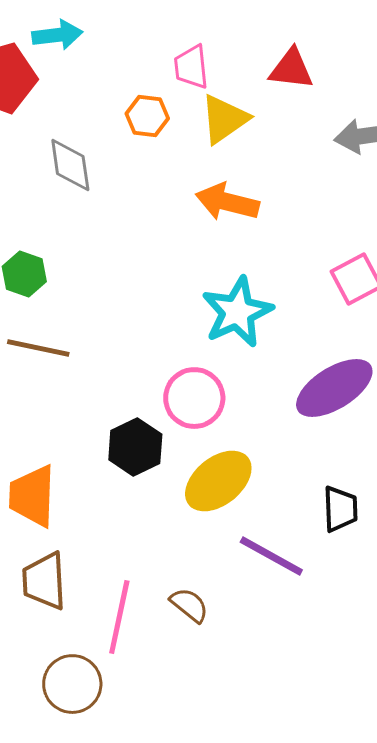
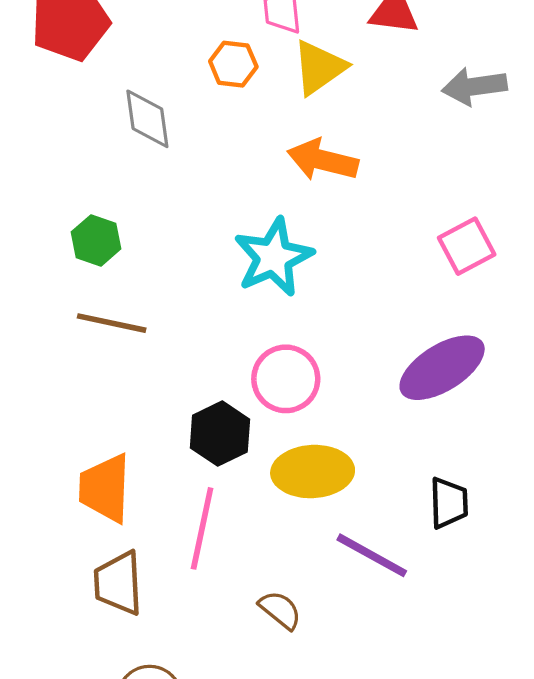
cyan star: (237, 312) -> (273, 257), moved
yellow ellipse: (218, 481) -> (313, 472), turned 36
pink line: (119, 617) -> (202, 528), moved

